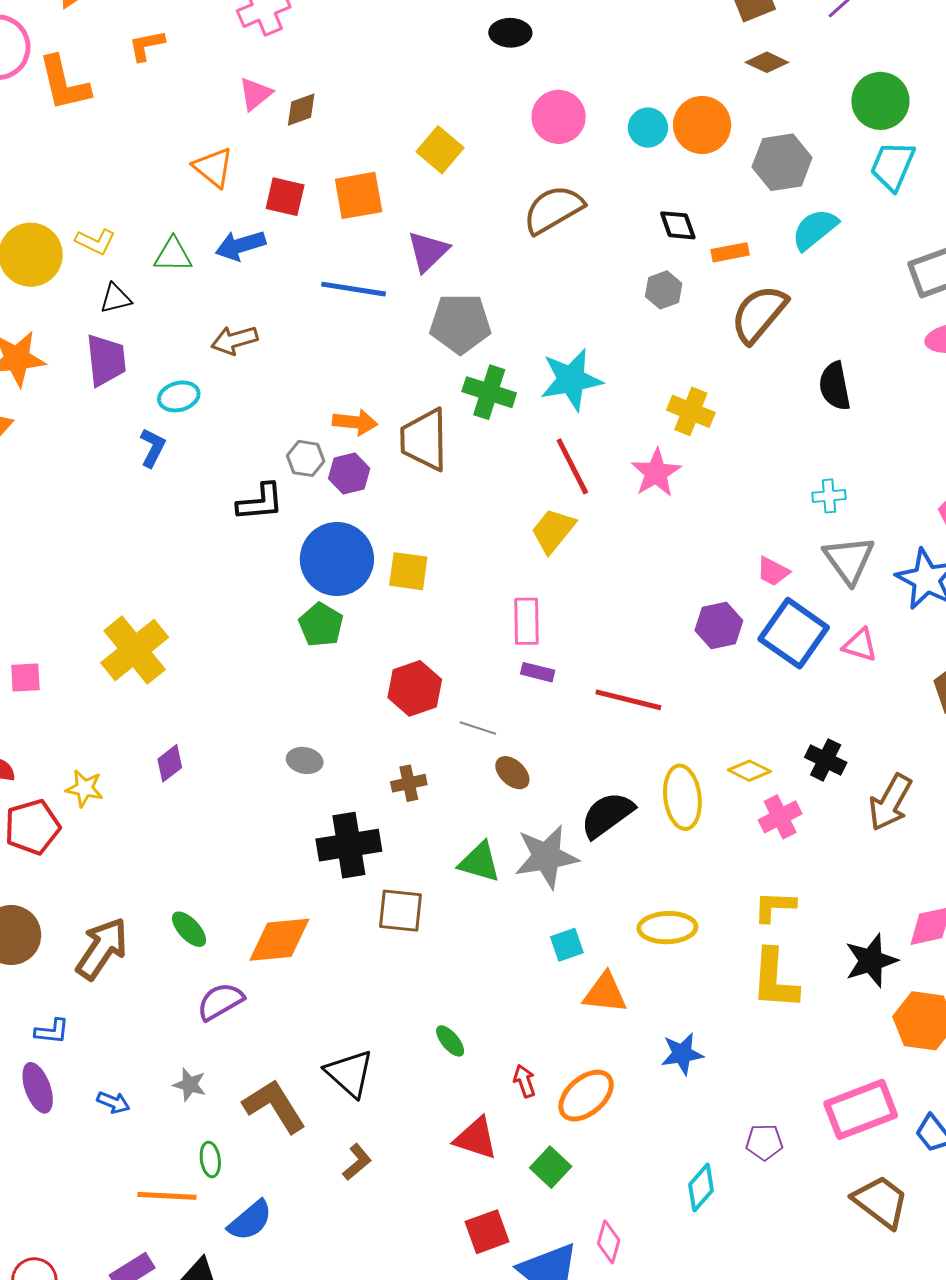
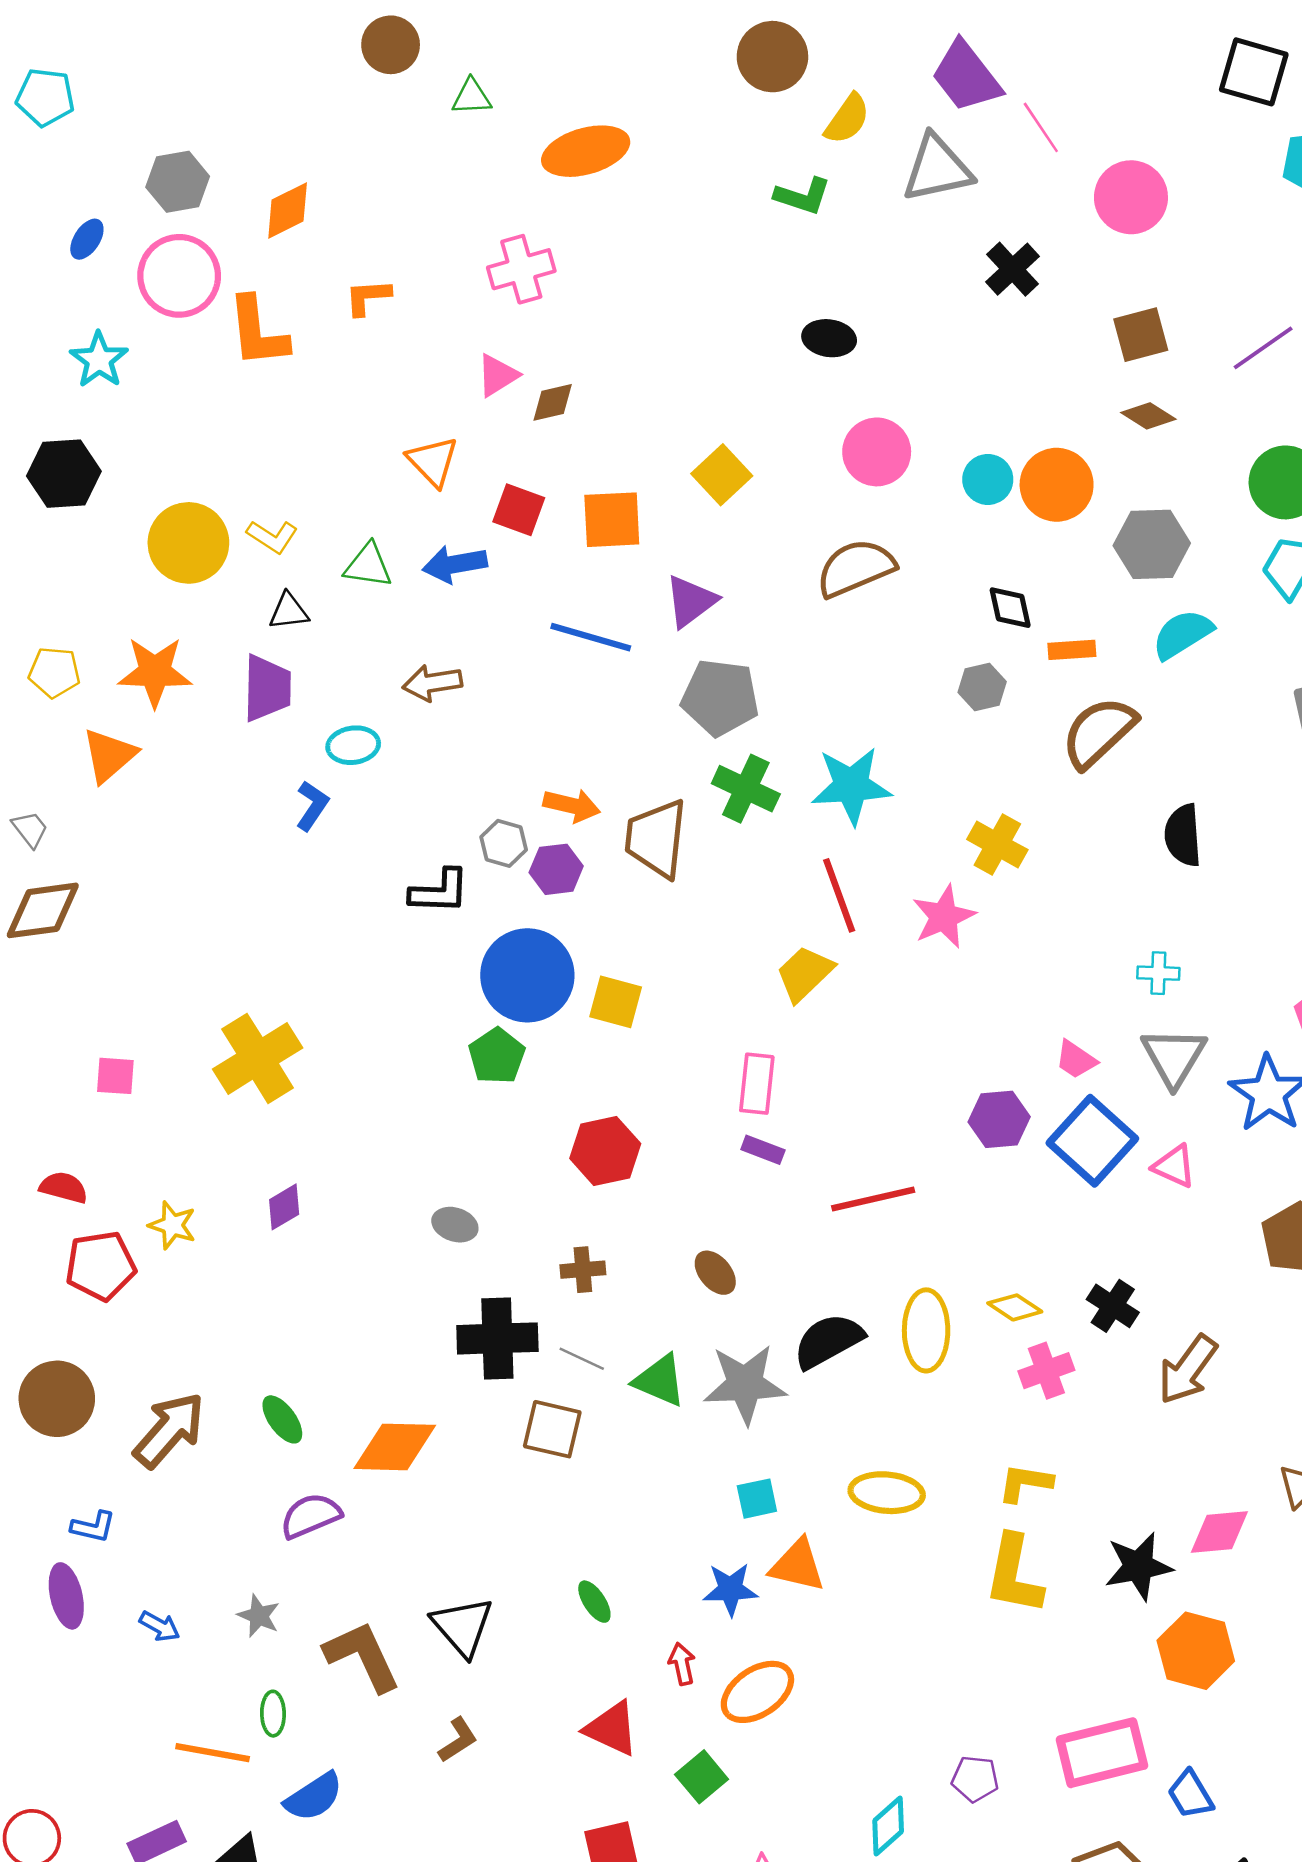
red line: (628, 700) -> (873, 1199), turned -34
gray line: (478, 728) -> (582, 1359), moved
blue star: (682, 1054) -> (730, 1589), moved

